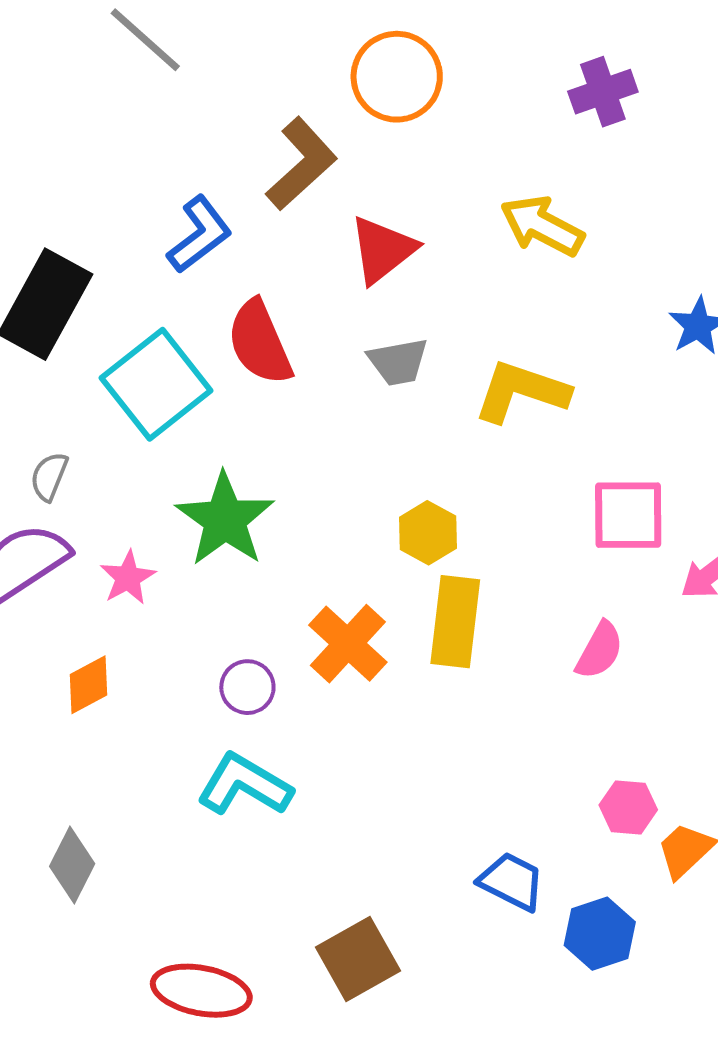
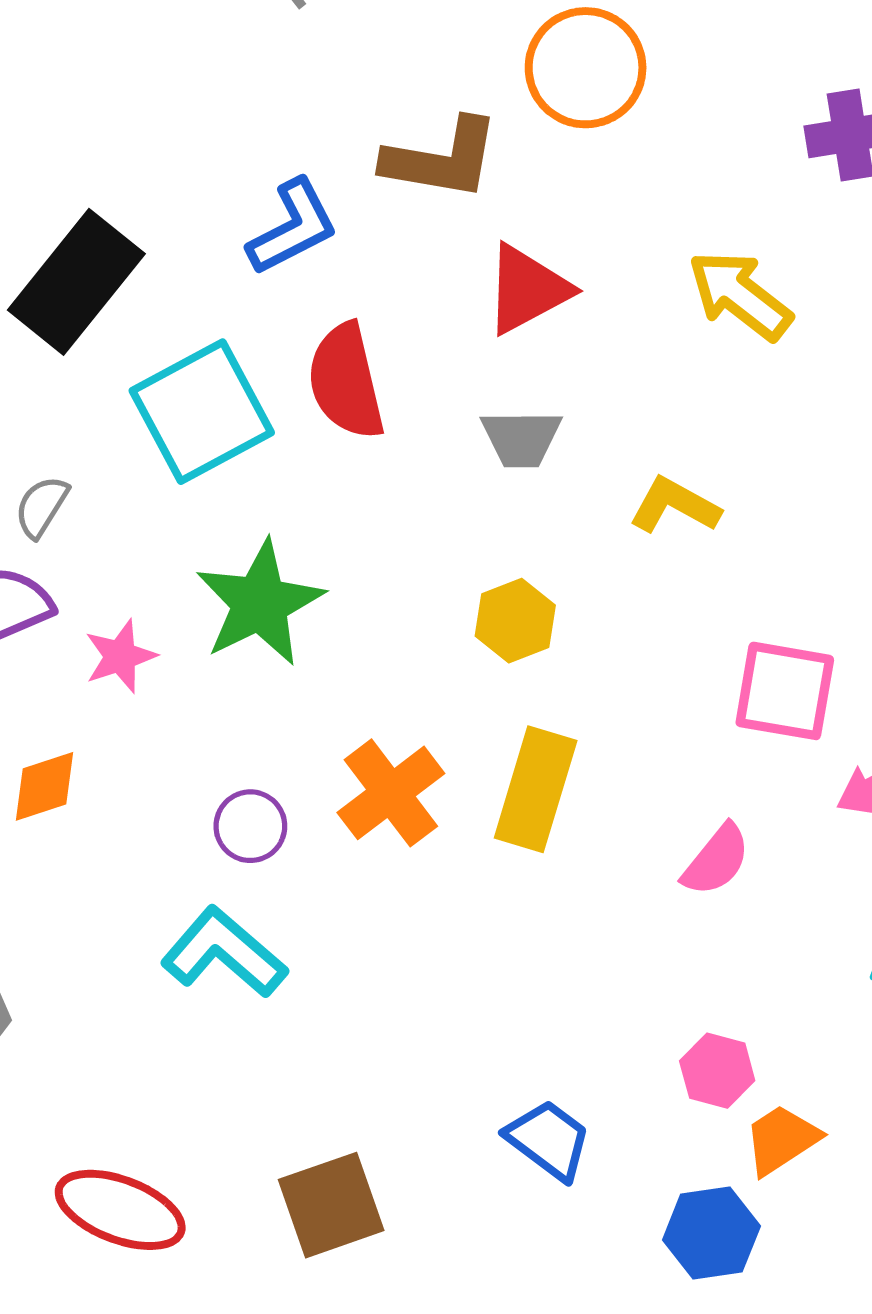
brown L-shape: (301, 164) -> (441, 159), turned 42
yellow L-shape: (521, 392) -> (675, 506), size x0.7
yellow hexagon: (428, 533) -> (515, 621), moved
blue hexagon: (600, 934) -> (711, 1233), moved

